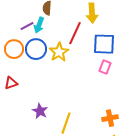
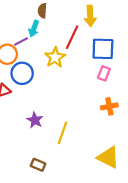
purple line: (27, 26) -> (21, 41), moved
blue circle: (36, 49) -> (22, 73), moved
orange cross: (110, 118) -> (109, 106), moved

